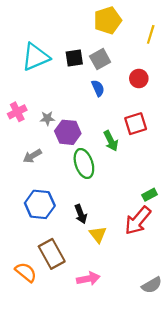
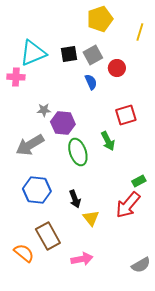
red circle: (139, 78) -> (117, 68), moved
pink cross: (17, 112) -> (16, 77), moved, turned 30
green arrow: (111, 141) -> (108, 141), moved
gray arrow: (32, 156) -> (30, 145), size x1.6

